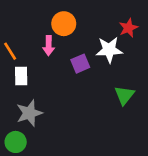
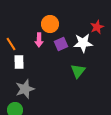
purple square: (80, 64) -> (61, 44), moved
green triangle: (124, 95) -> (78, 71), moved

